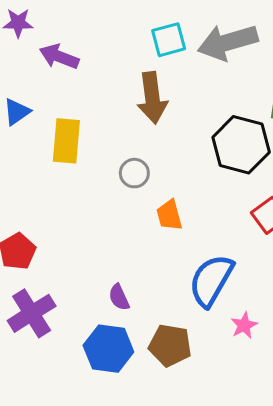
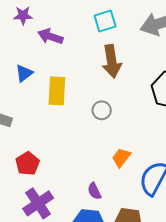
cyan square: (169, 40) -> (105, 21), moved
orange trapezoid: (169, 215) -> (121, 158), moved, turned 55

